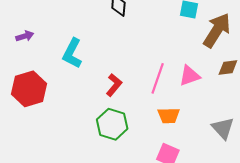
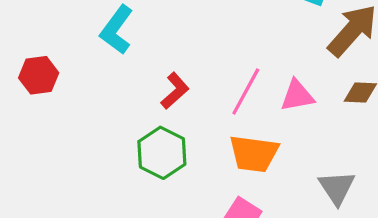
red hexagon: (29, 89) -> (39, 75), size x0.7
orange trapezoid: (169, 116) -> (254, 154), size x1.4

